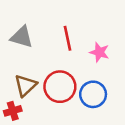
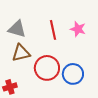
pink star: (99, 52) -> (78, 29), moved
brown triangle: (25, 85) -> (21, 53), moved, turned 30

